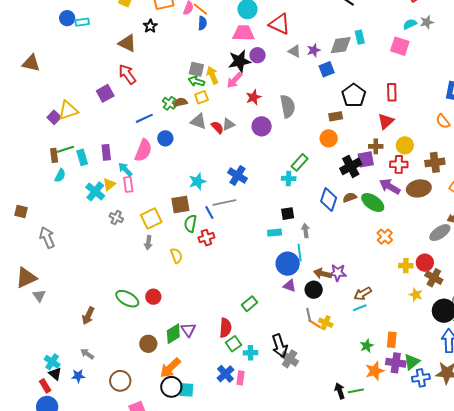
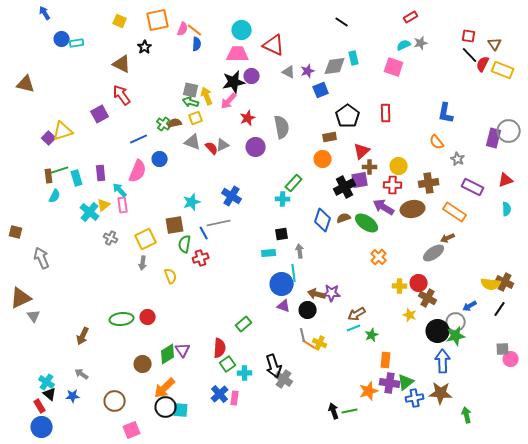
red triangle: (386, 121) -> (362, 151), moved
green ellipse: (127, 299) -> (122, 319), turned -35
green star: (367, 346) -> (372, 335), moved

